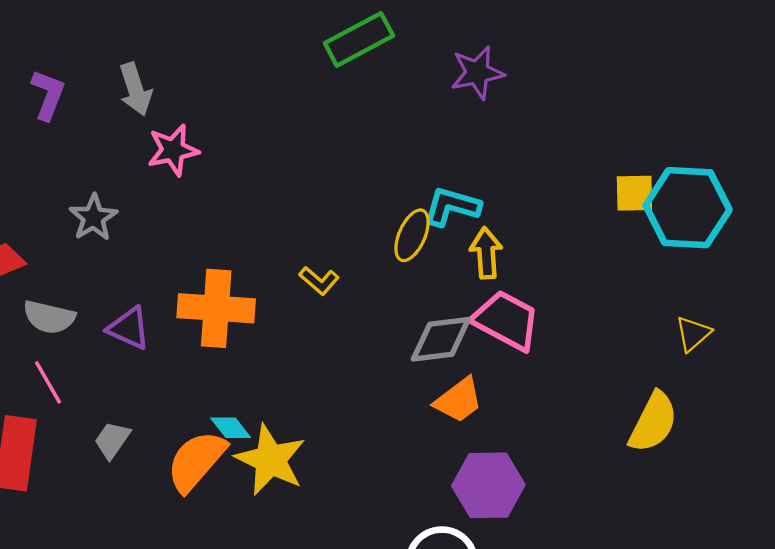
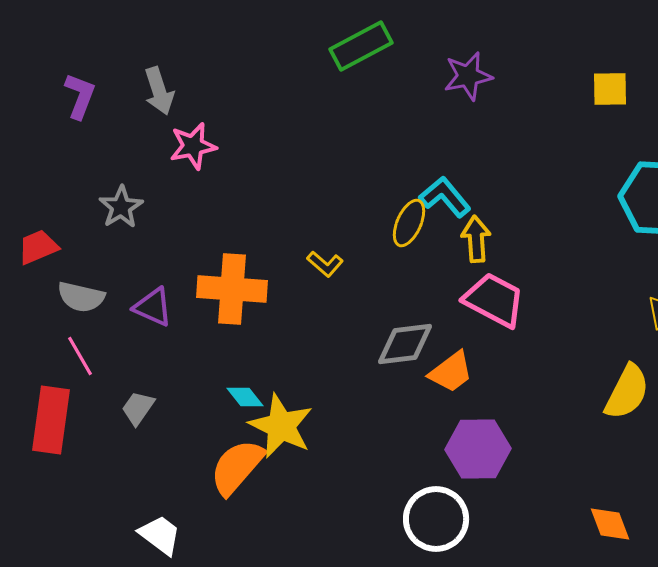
yellow square: (634, 193) -> (610, 89), moved
cyan L-shape: (452, 207) -> (445, 197), turned 34
gray diamond: (441, 339) -> (405, 344), moved
orange semicircle: (196, 461) -> (237, 467), moved

